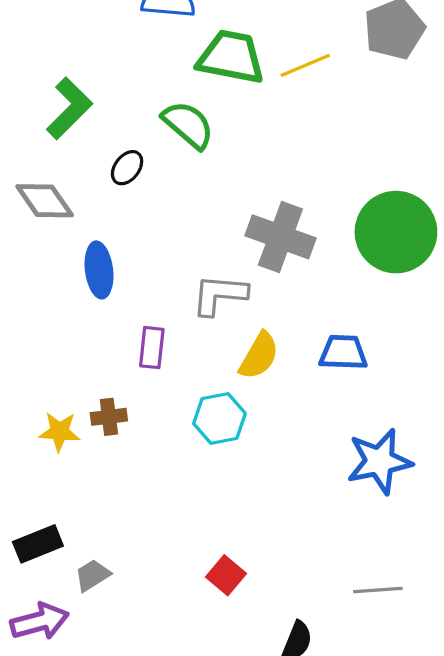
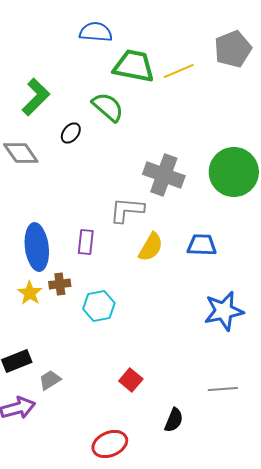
blue ellipse: (99, 270) -> (37, 247), moved, size x1.4
cyan hexagon: (219, 418) -> (99, 306), moved
yellow star: (59, 432) -> (30, 293), turned 30

